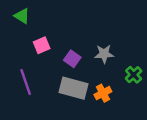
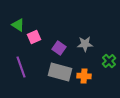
green triangle: (22, 16) -> (18, 25), moved
orange cross: (103, 93) -> (84, 76), turned 32

